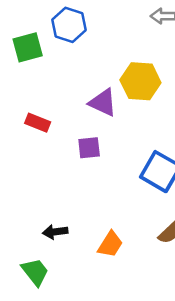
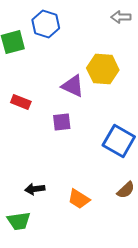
orange trapezoid: (110, 244) -> (79, 199), turned 90
green trapezoid: (35, 272) -> (19, 221), turned 120

